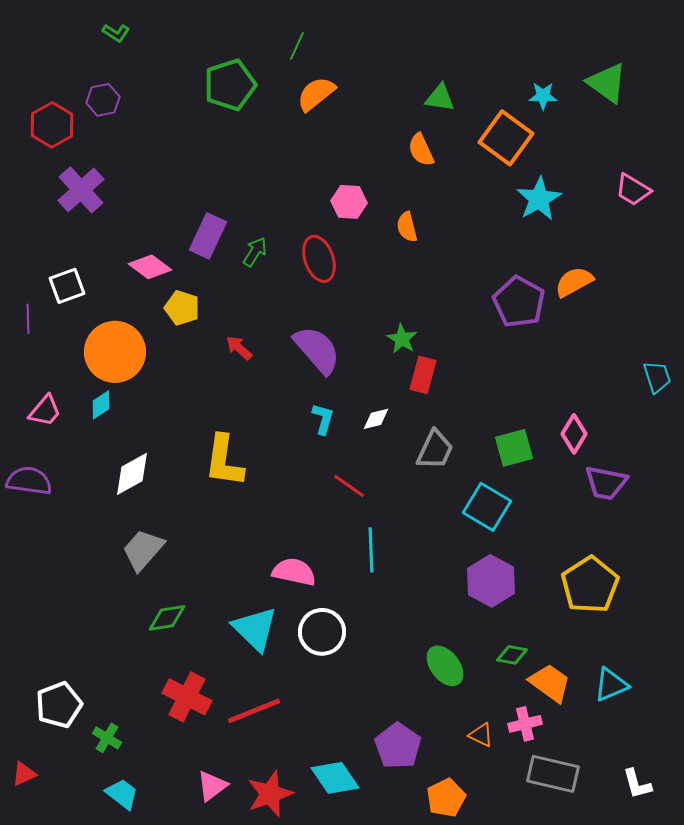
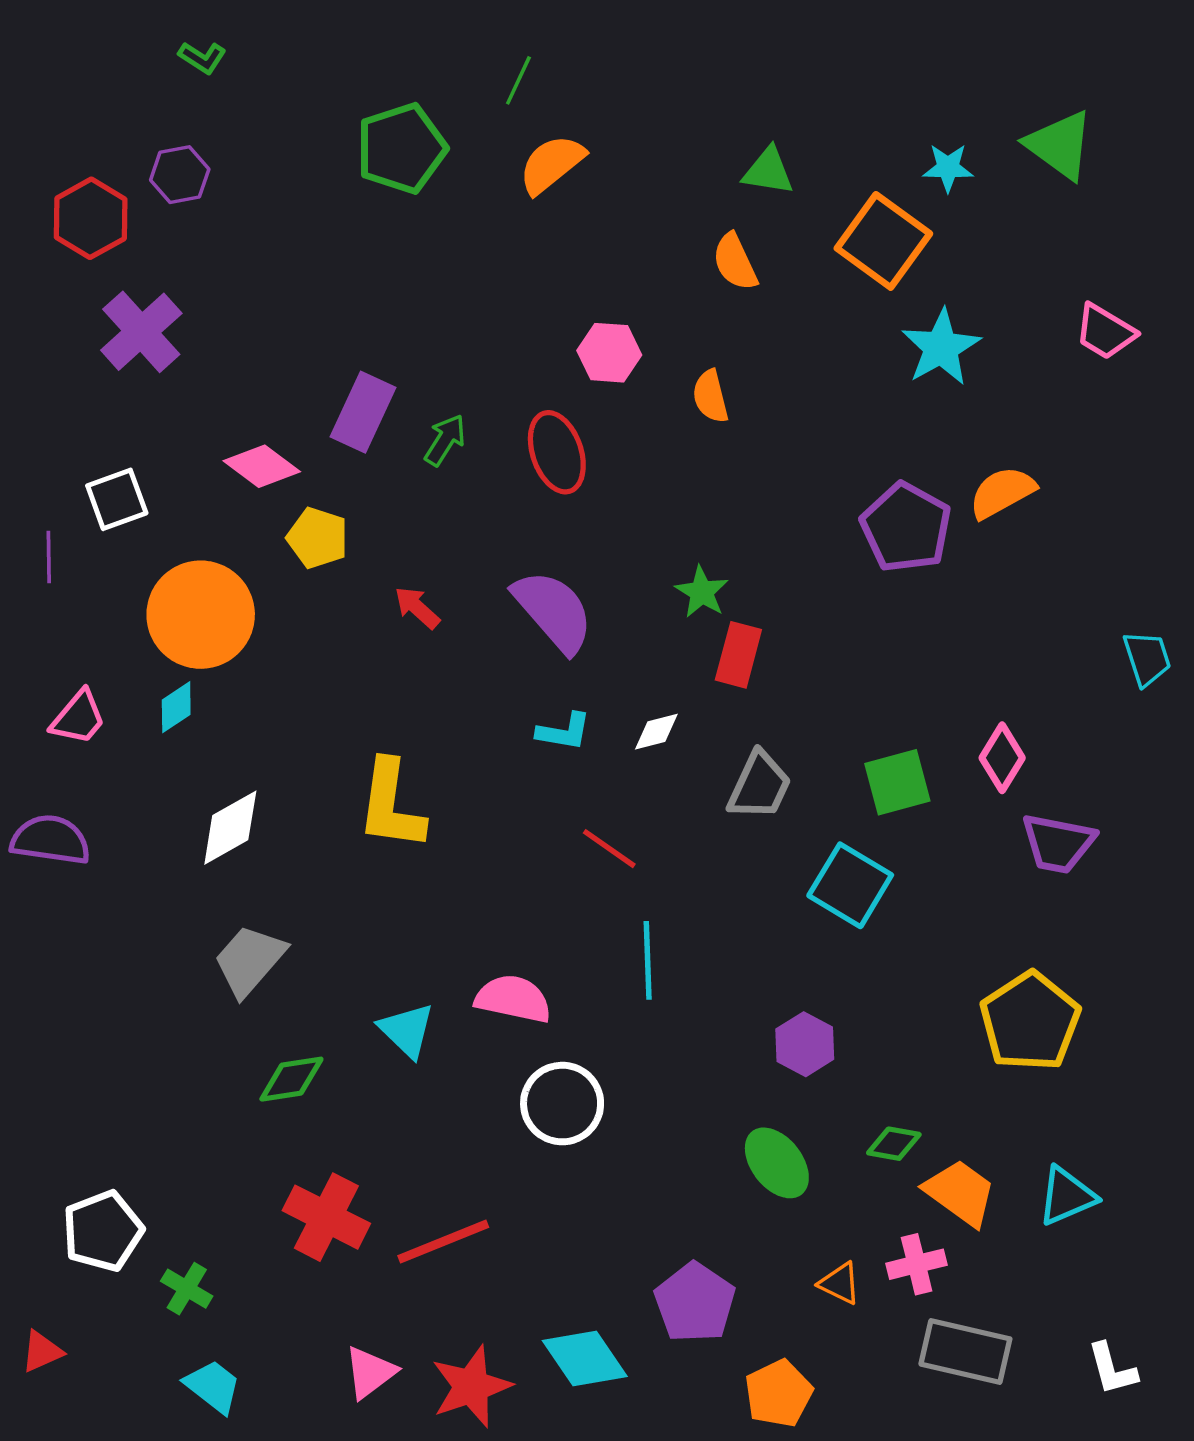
cyan L-shape: (323, 419) -> (564, 732), turned 84
purple hexagon: (491, 581) -> (805, 1044), moved, size x0.7
cyan triangle: (255, 629) -> (407, 1030), moved, size x0.7

